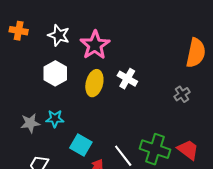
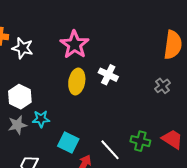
white star: (59, 35) -> (23, 48), moved
white hexagon: (55, 73) -> (20, 97), moved
green cross: (155, 149) -> (140, 141), size x0.7

